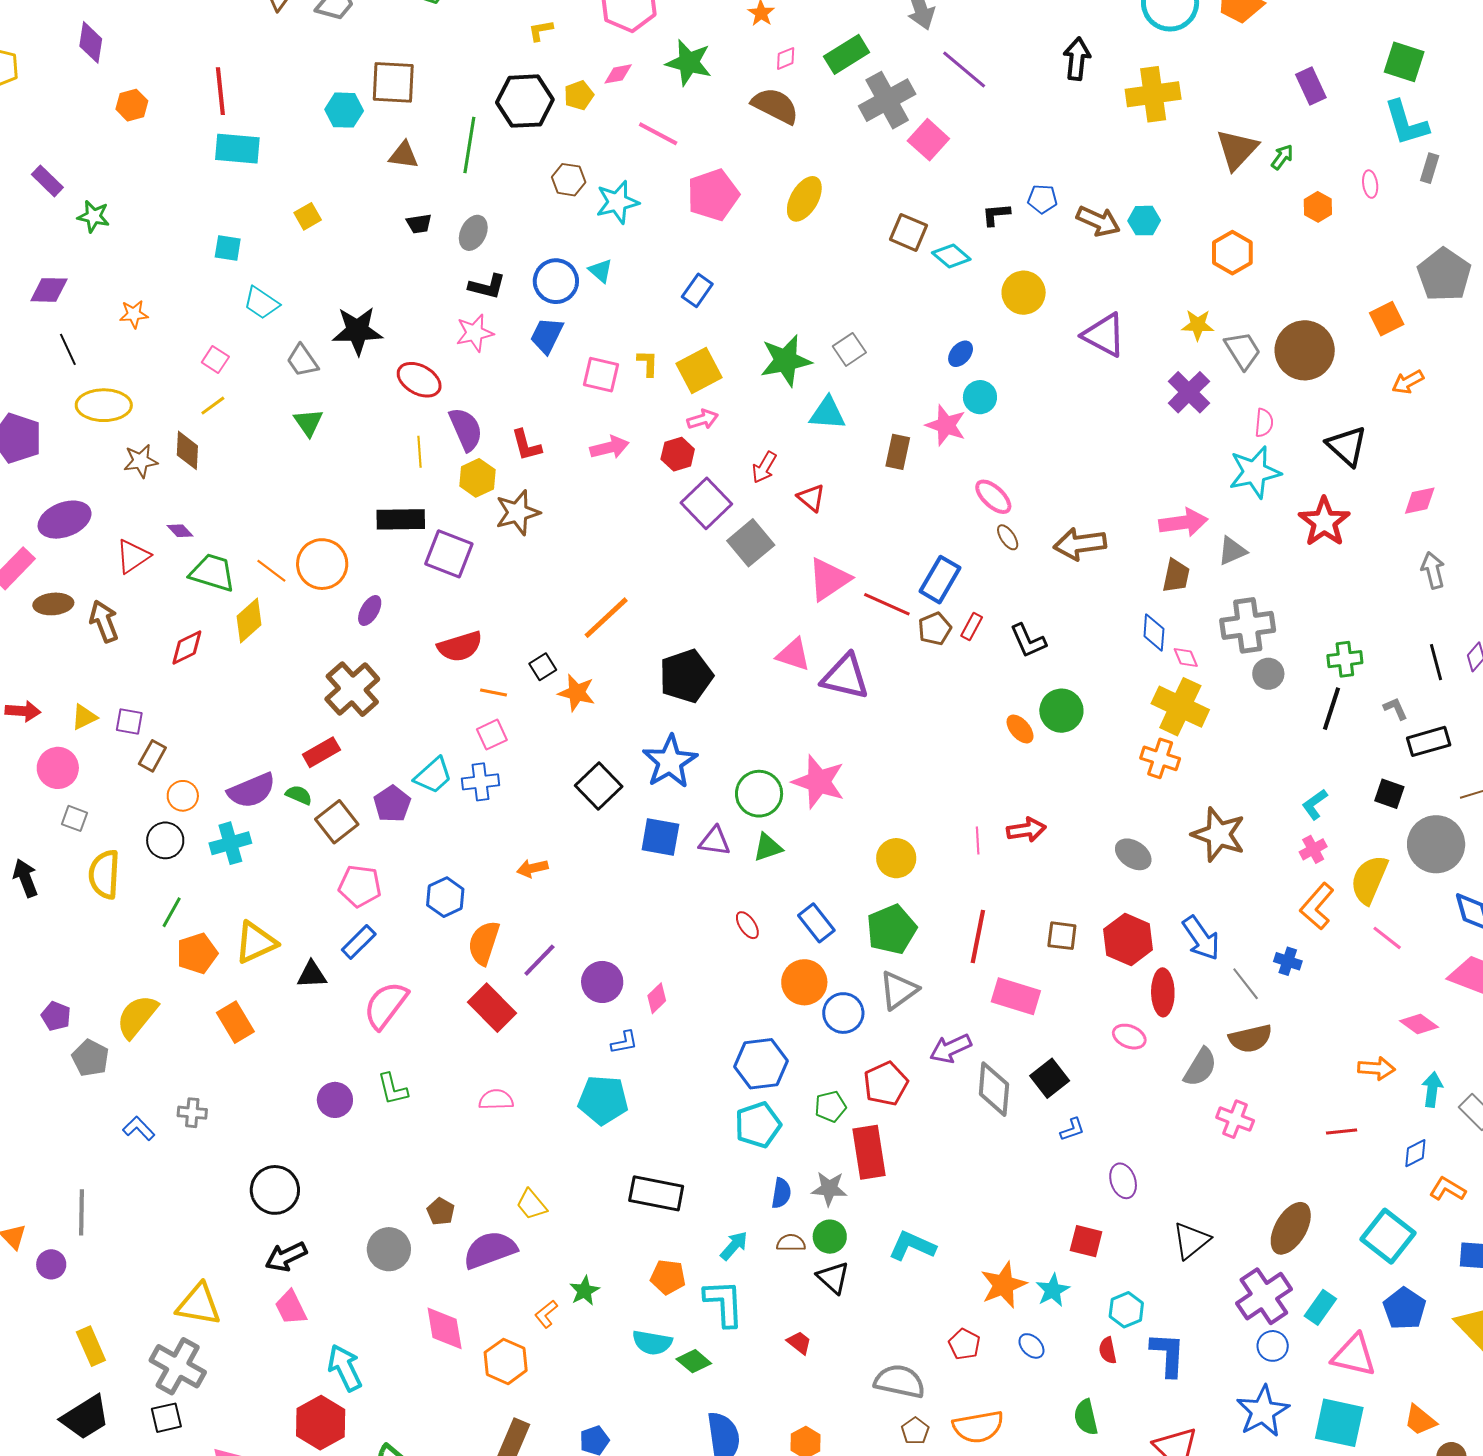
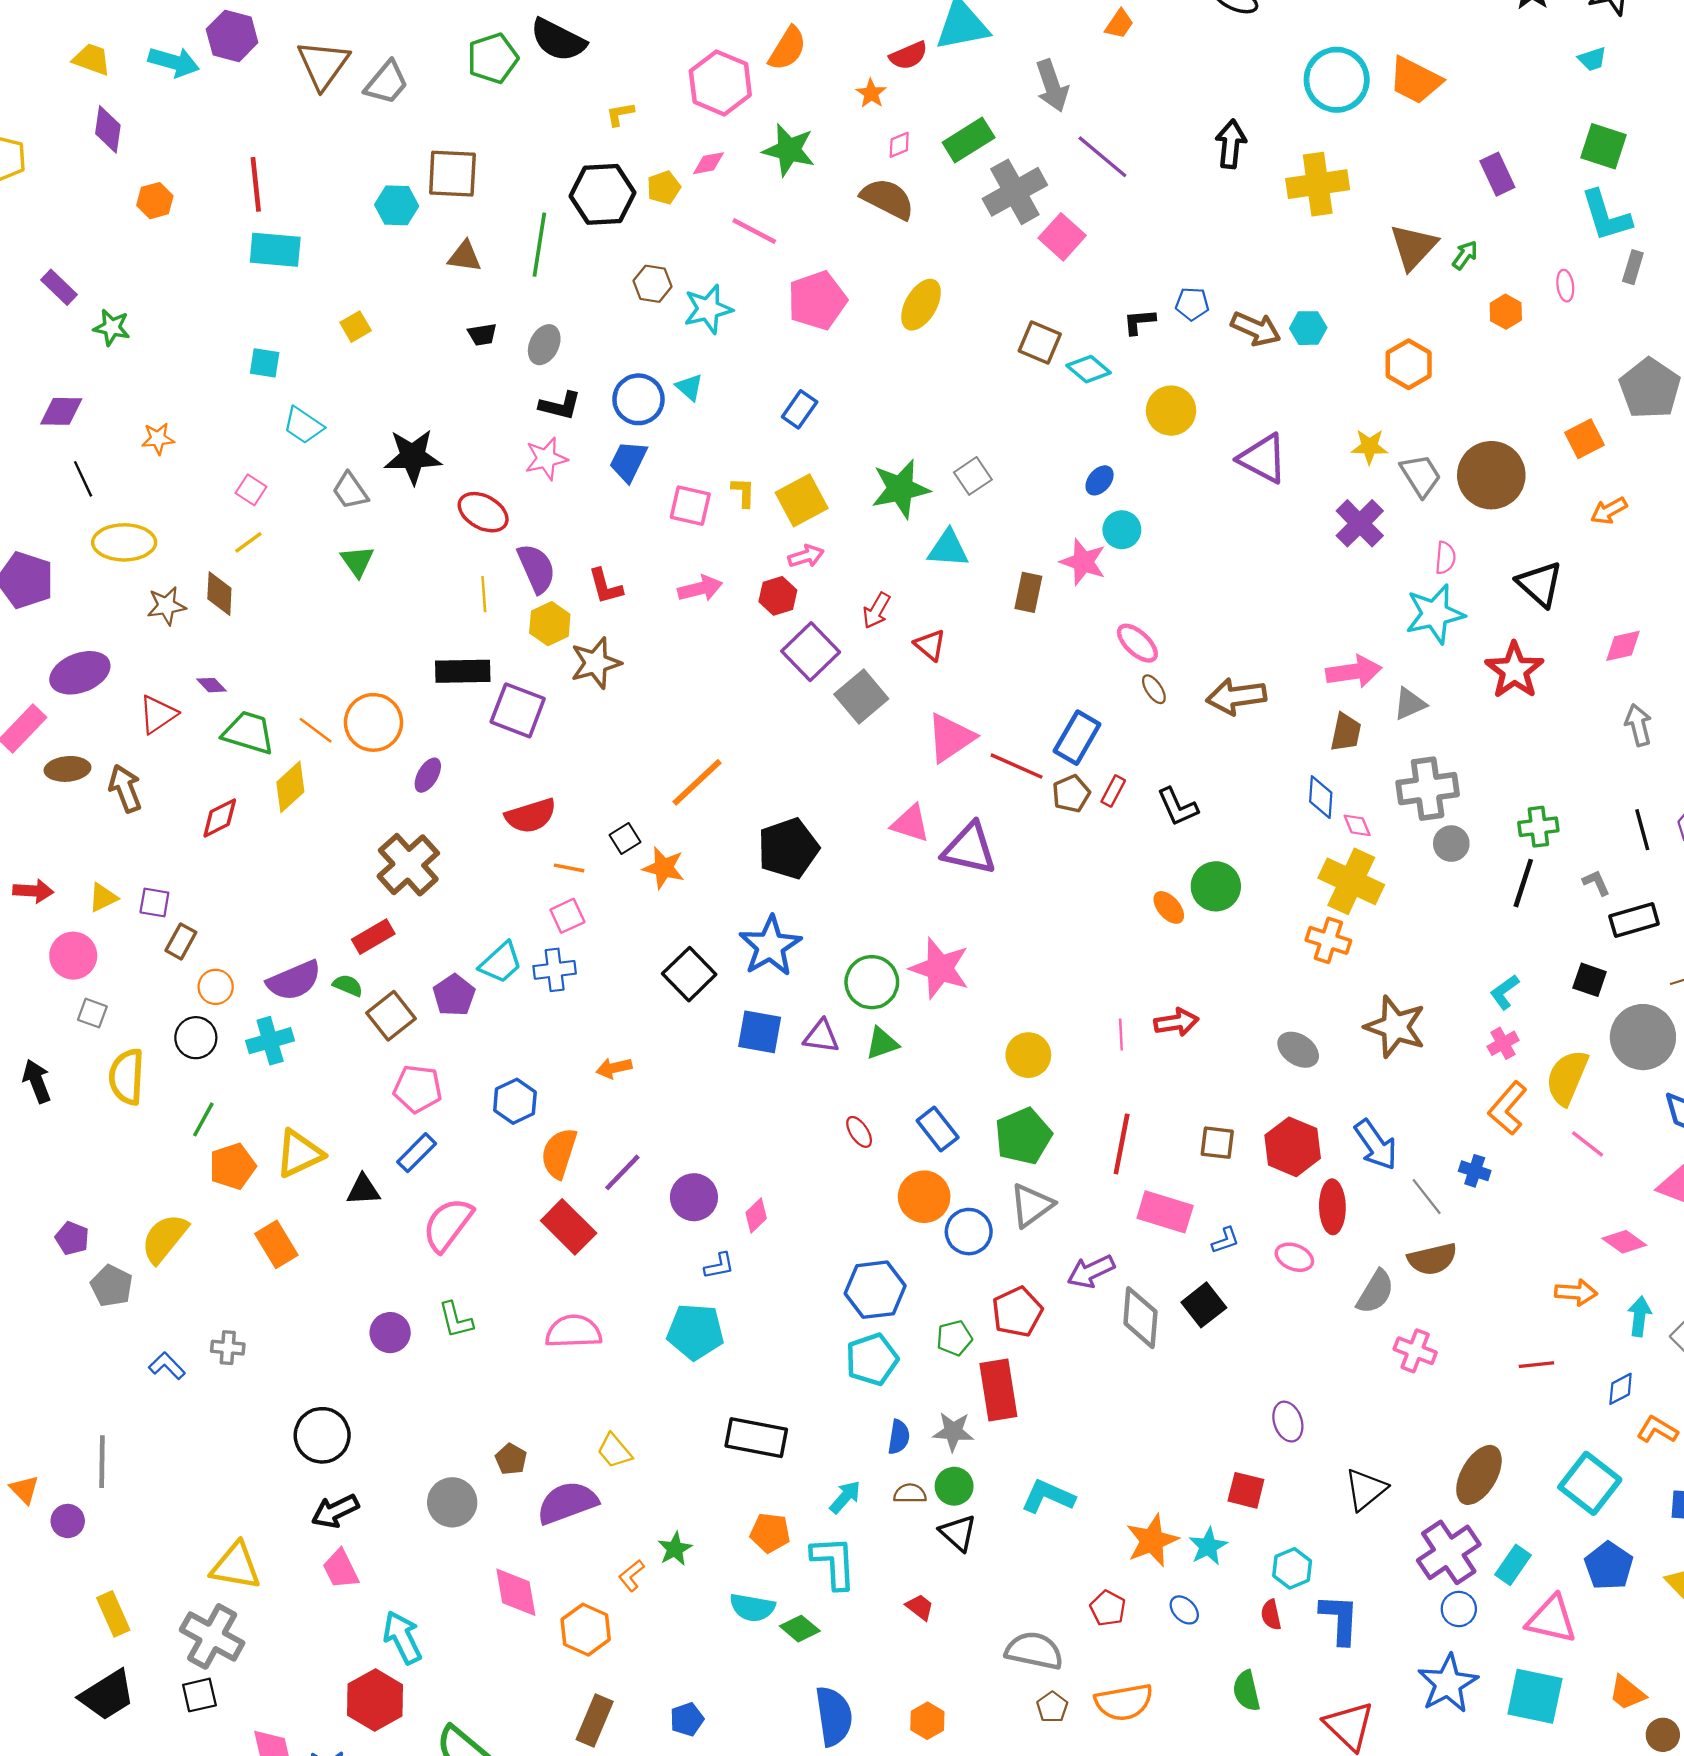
pink semicircle: (496, 1100) -> (574, 1332), size x1.4
blue L-shape: (1072, 1129) -> (1225, 1240), moved

